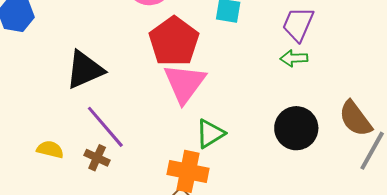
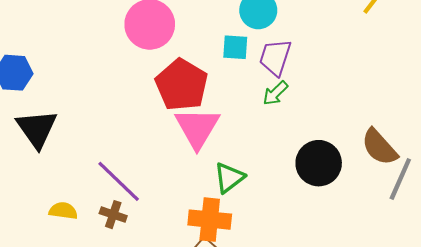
purple trapezoid: (298, 24) -> (275, 57), moved
green arrow: (294, 58) -> (275, 93), moved, turned -36
black triangle: (85, 70) -> (37, 129), moved, turned -36

